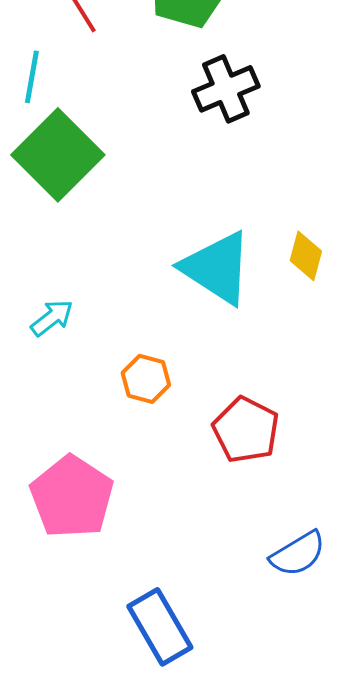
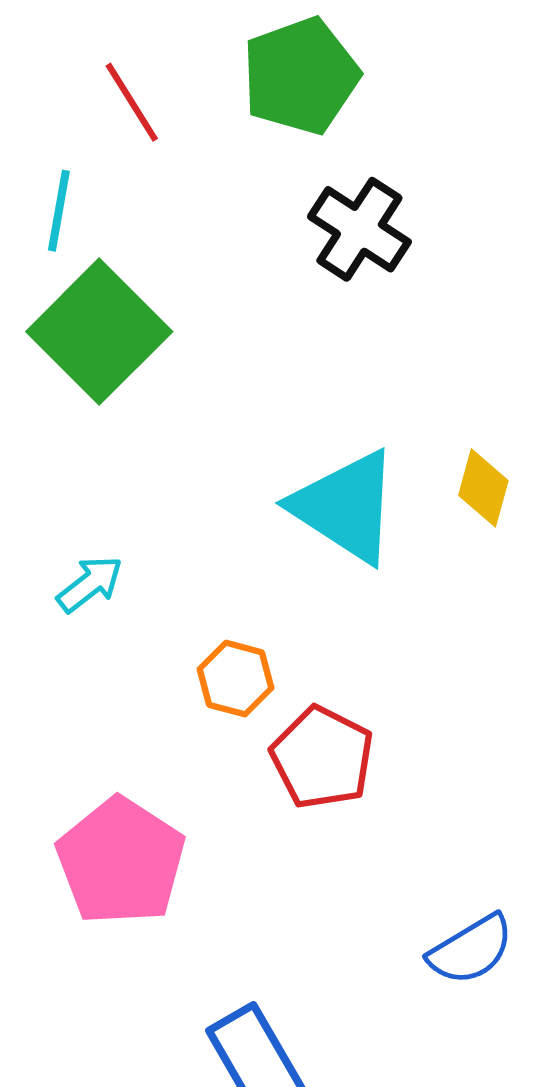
black cross: (226, 89) -> (359, 229), turned -34
red pentagon: (246, 430) -> (322, 758), moved

